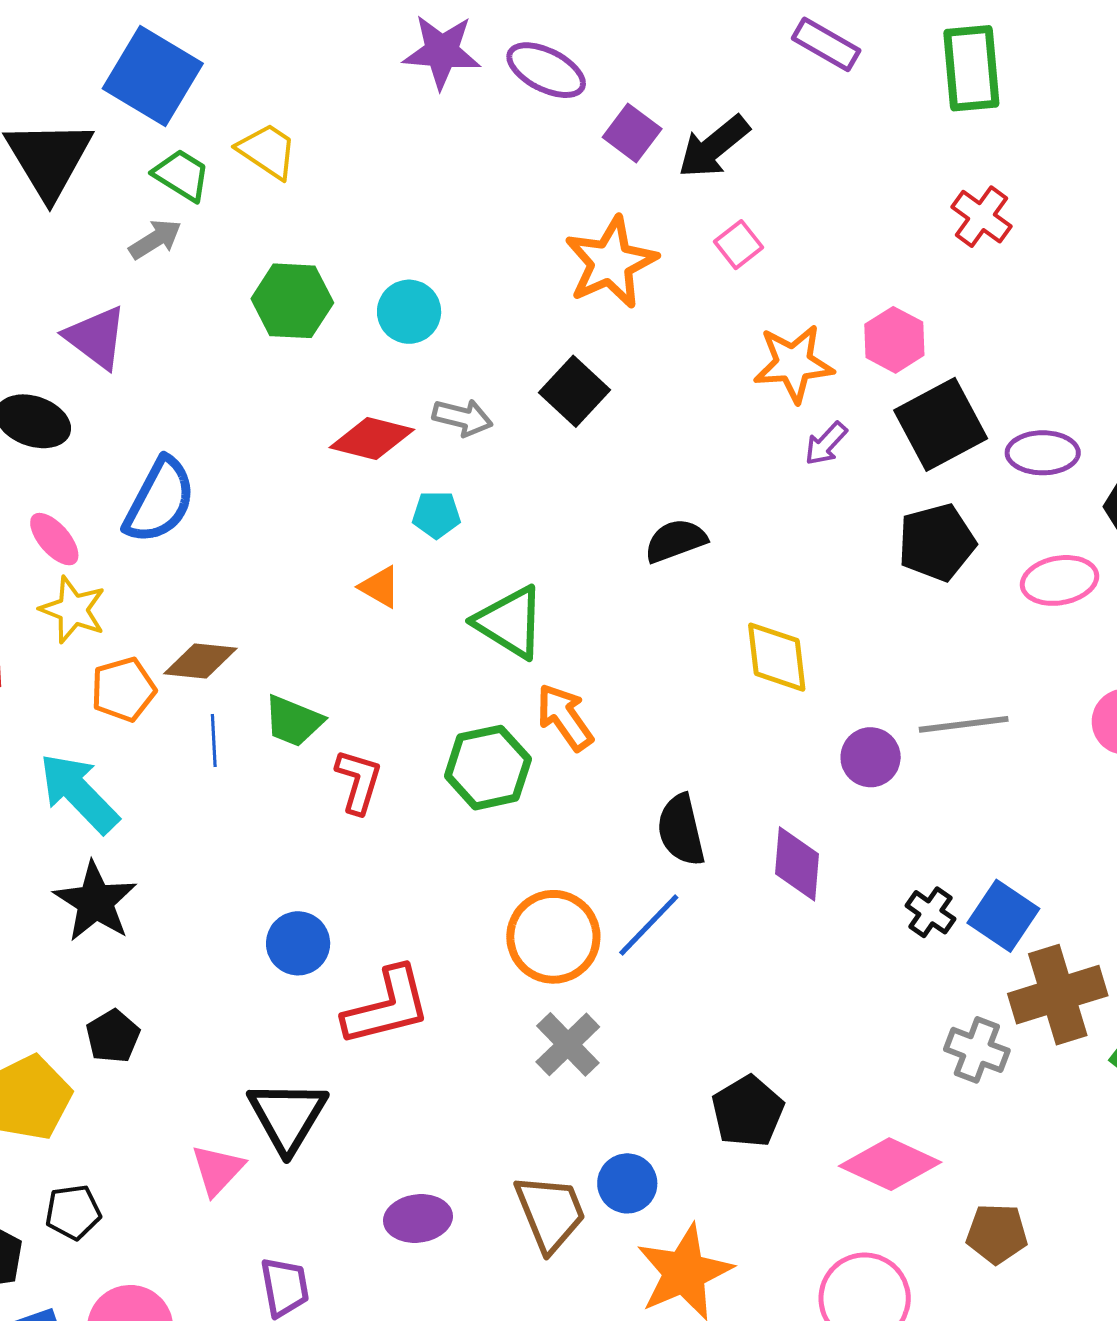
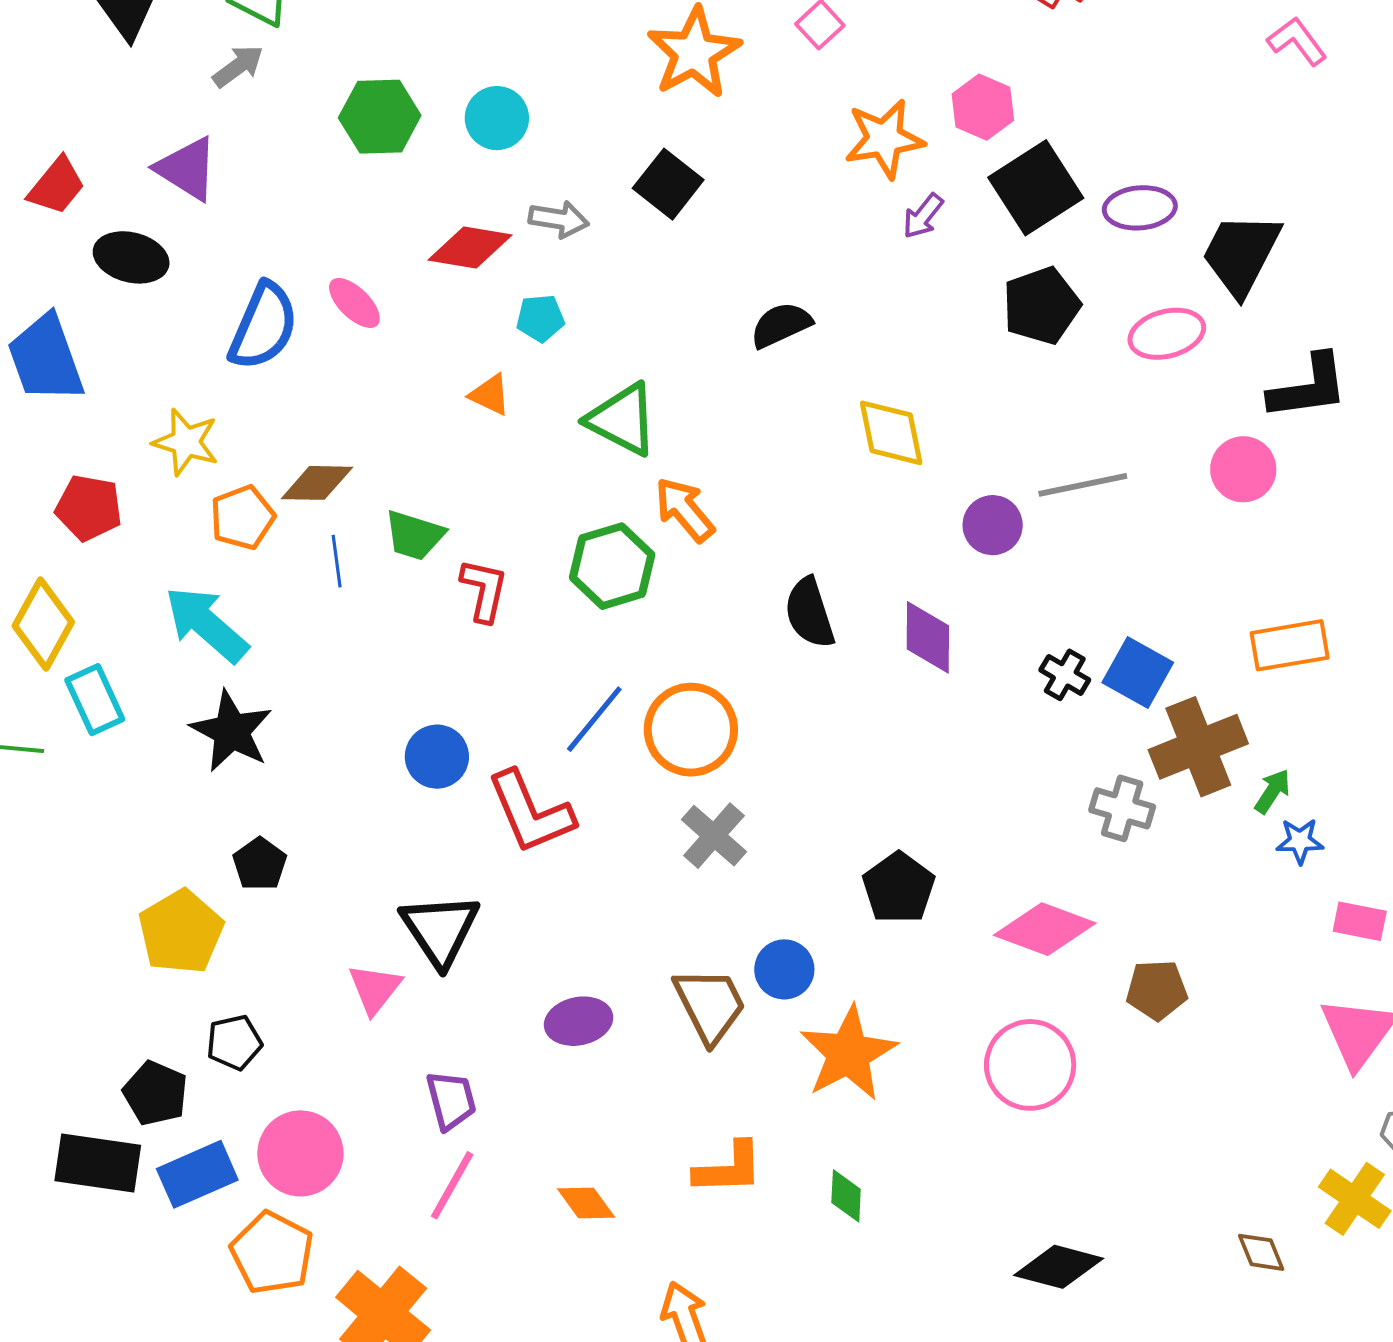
pink ellipse: (54, 539) -> (354, 303), moved
blue line: (649, 925) -> (594, 719), moved
red L-shape: (387, 1006) -> (531, 812), turned 86

